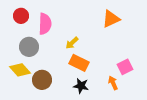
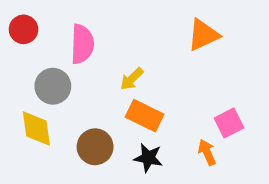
red circle: (21, 16) -> (24, 29), moved
yellow diamond: (20, 70) -> (36, 128), turned 35
brown circle: (42, 80) -> (95, 147), moved

